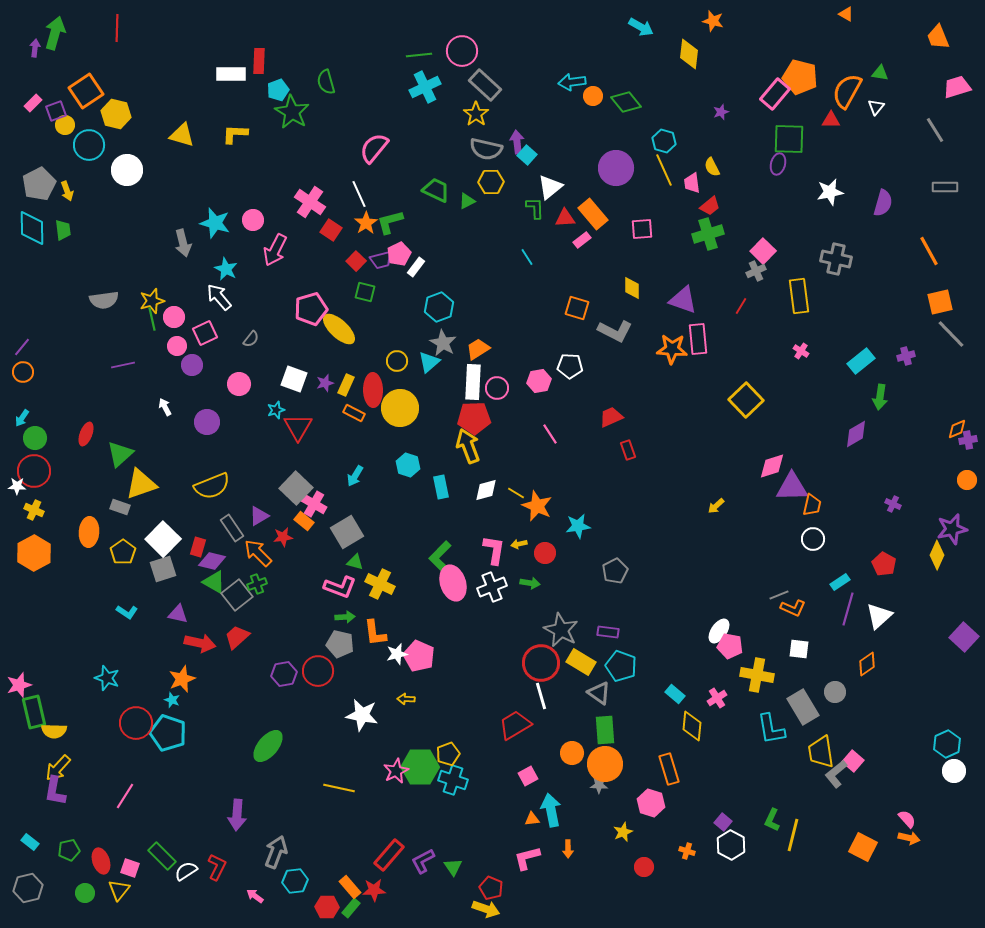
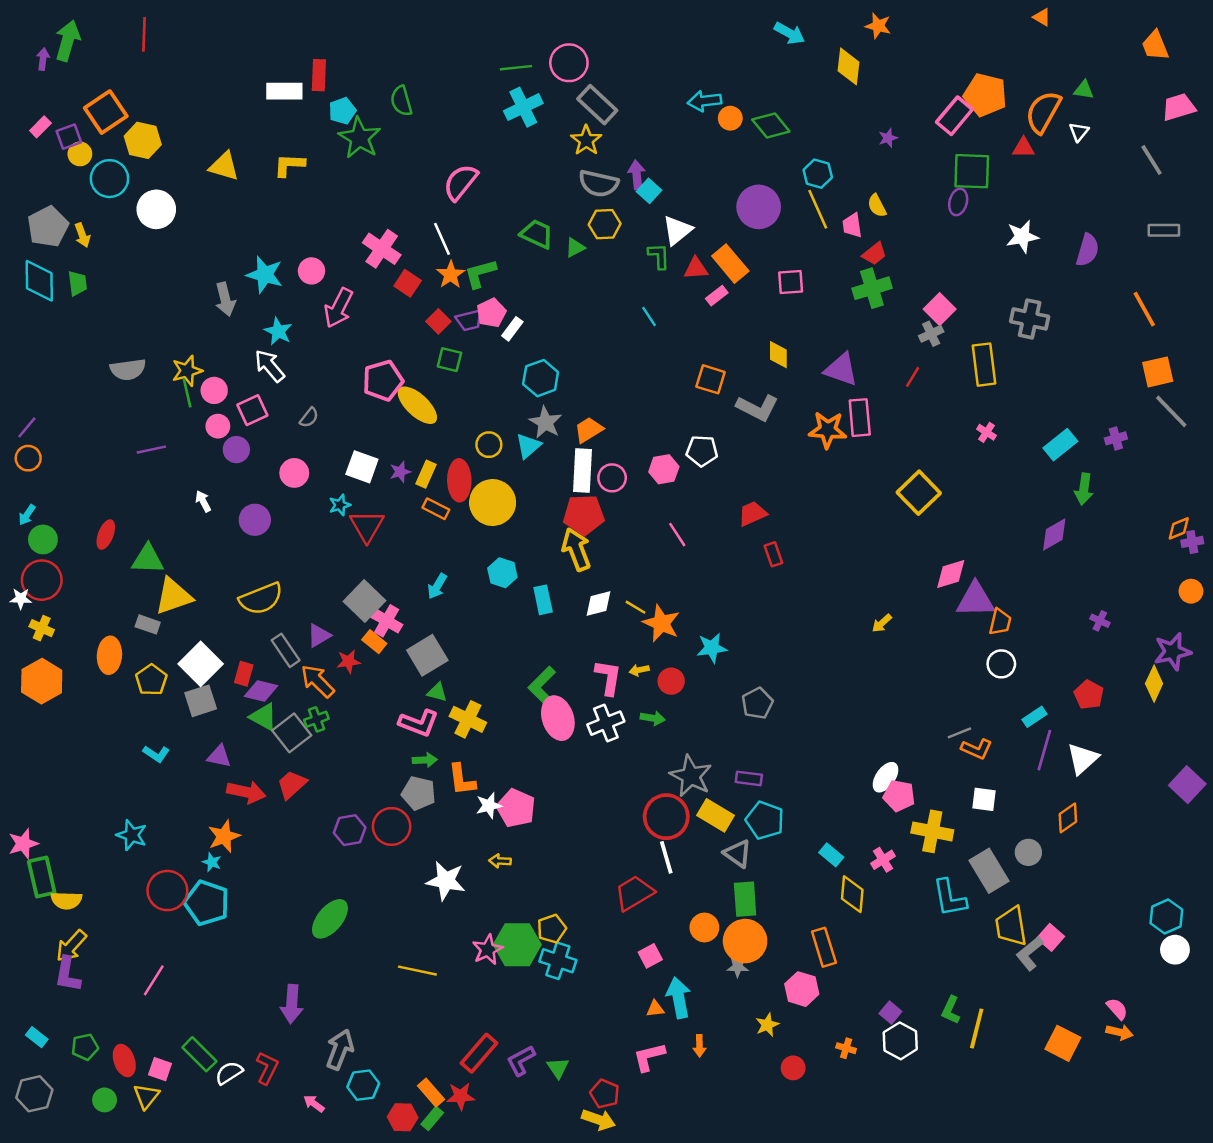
green triangle: (120, 454) -> (148, 559), turned 44

